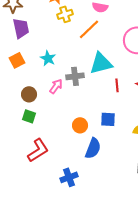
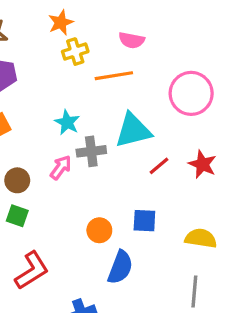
orange line: (89, 29) -> (114, 76), turned 35
cyan star: (48, 58) -> (67, 122), moved
red line: (117, 85) -> (159, 166), turned 56

